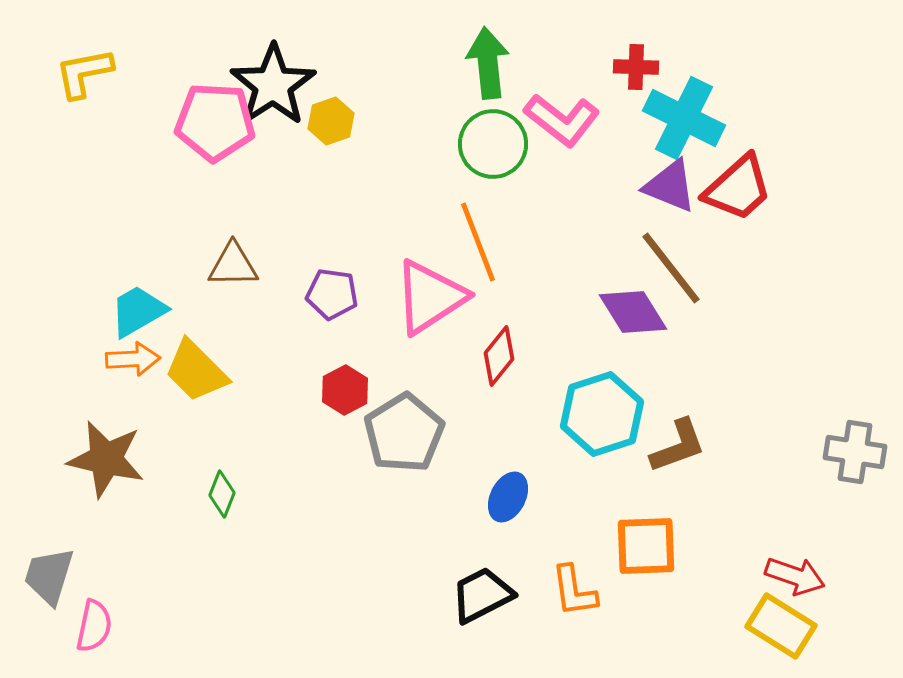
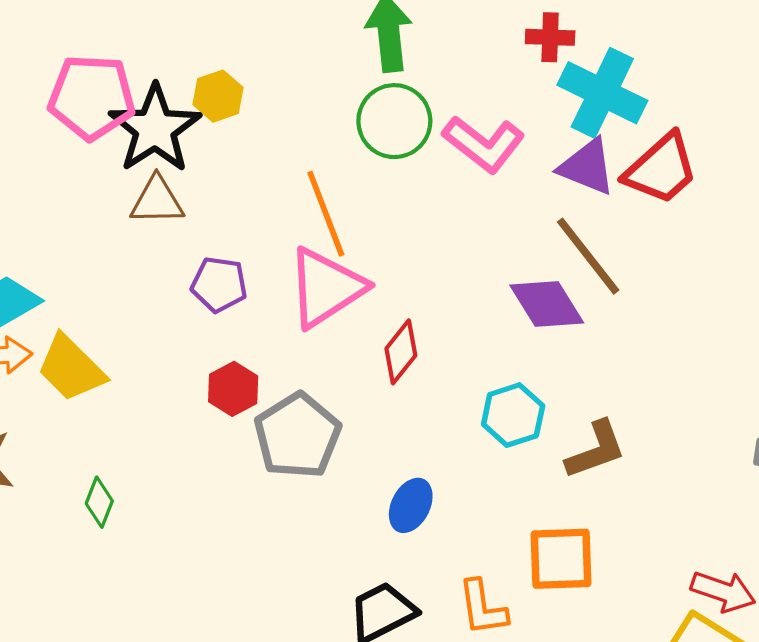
black star: (273, 85) -> (155, 129), moved
pink L-shape: (562, 120) -> (484, 144), moved
orange line: (478, 242) -> (326, 214), moved
brown triangle: (233, 265) -> (157, 201), moved
cyan hexagon: (602, 414) -> (513, 415), size x0.7

